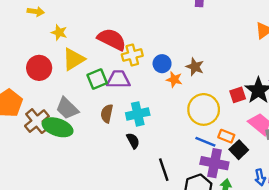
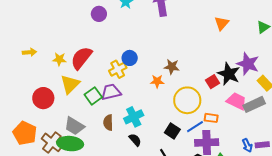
yellow star: (59, 32) -> (59, 59), moved
red semicircle: (112, 39) -> (81, 58), moved, turned -65
blue circle: (162, 64) -> (130, 58), moved
blue line: (205, 142) -> (195, 127), turned -42
black square: (239, 150) -> (172, 131), moved

